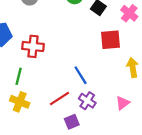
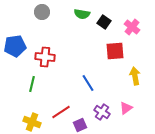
red line: (60, 98) -> (61, 112), moved
purple cross: (87, 101) -> (102, 112), moved
yellow cross: (20, 102) -> (32, 122), moved

